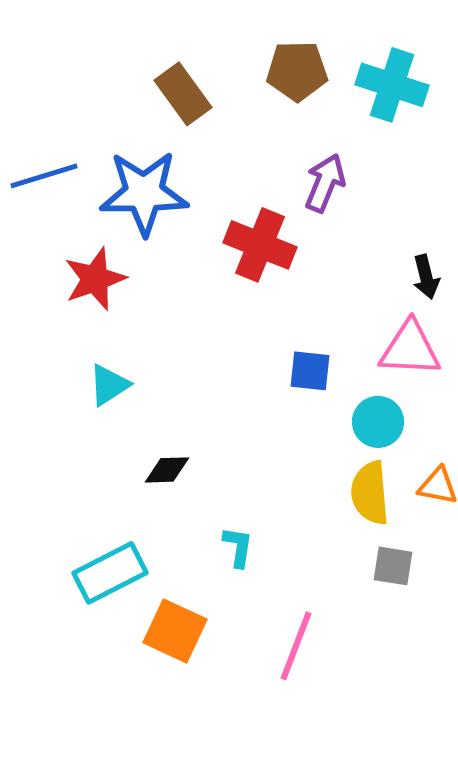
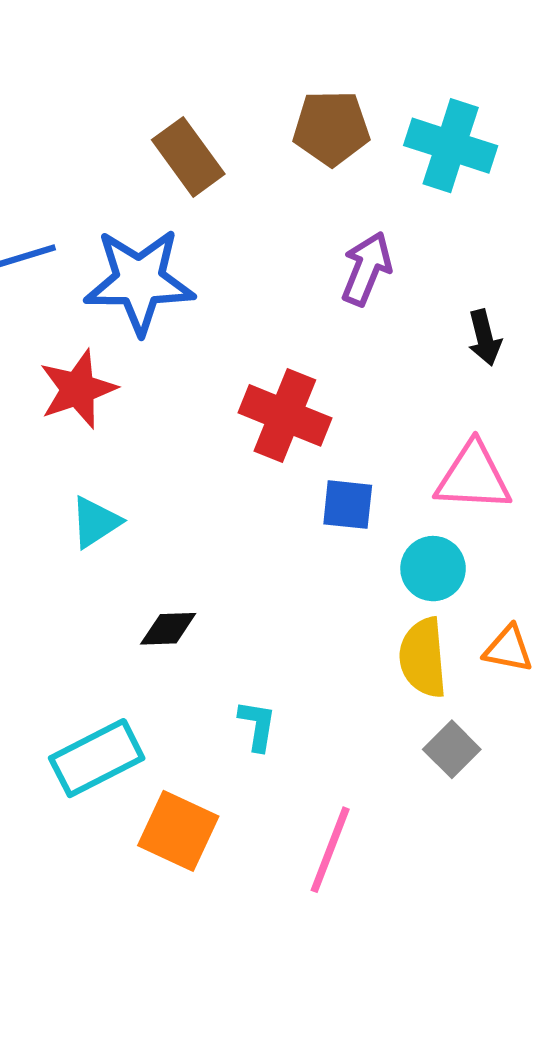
red cross: (260, 245) -> (285, 415), moved
black arrow: (426, 277) -> (484, 338), moved
gray square: (393, 566) -> (452, 749), turned 36

